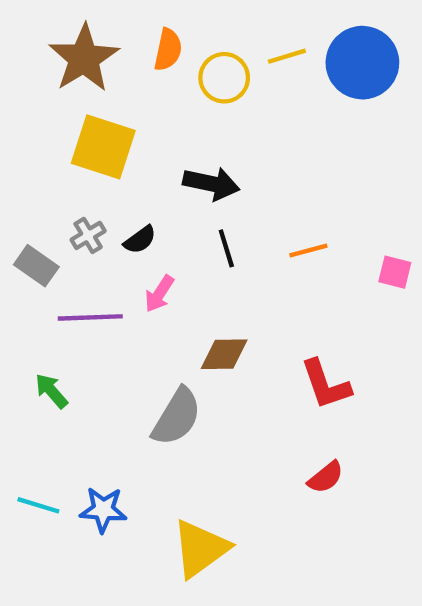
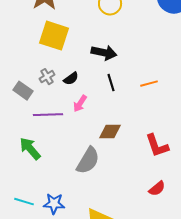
green arrow: (51, 391) -> (30, 149), size x1.4

